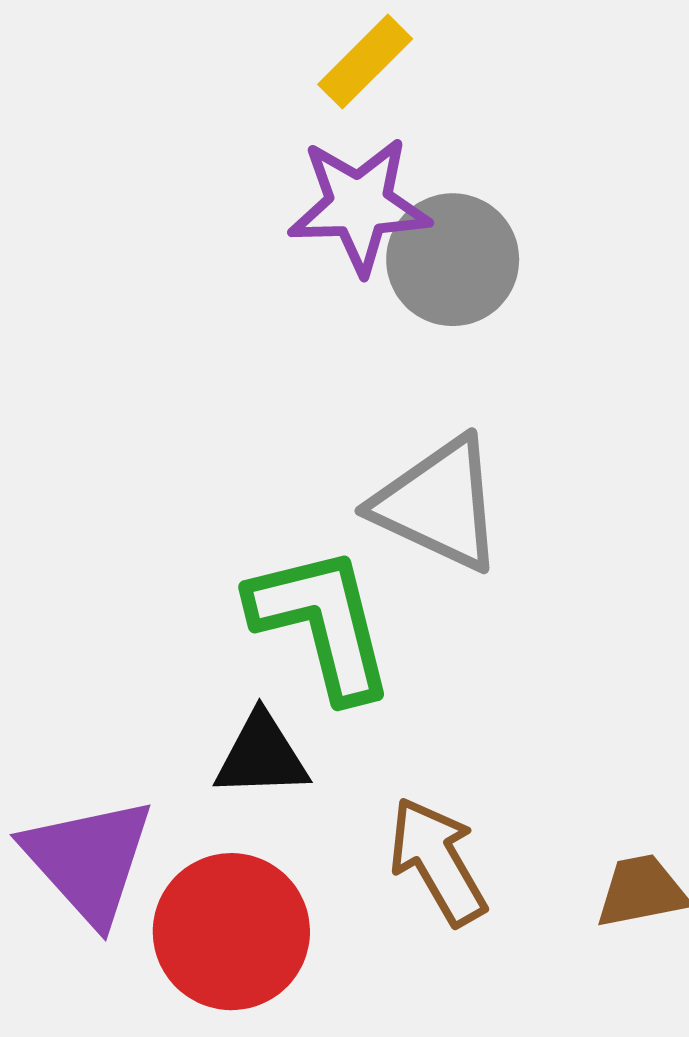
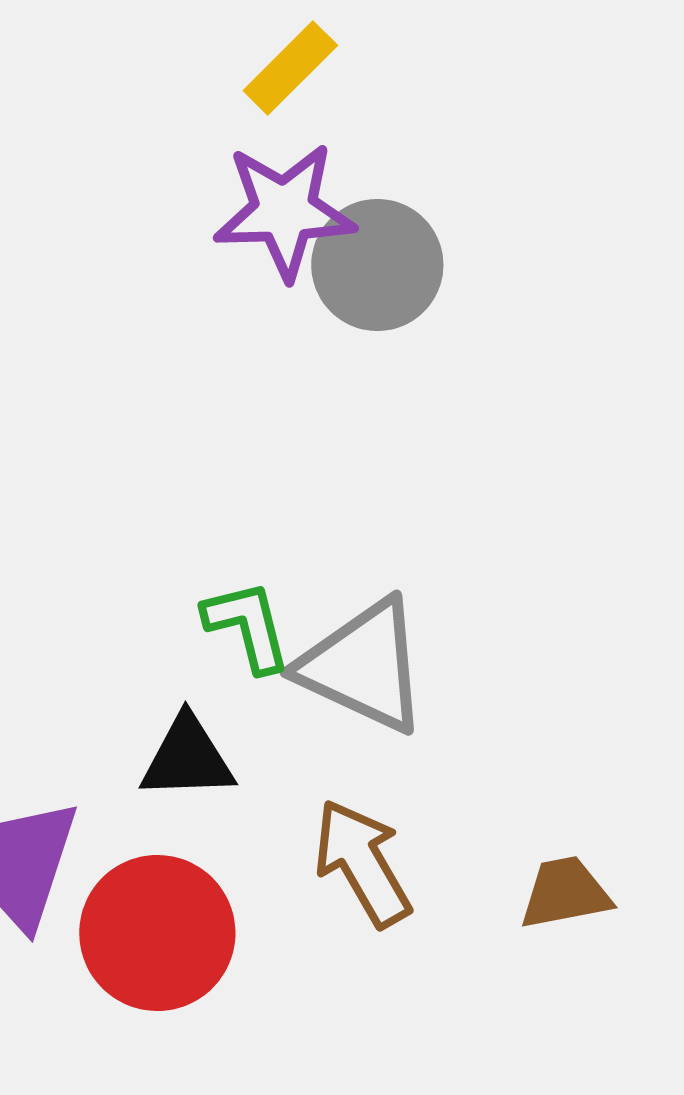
gray triangle: (439, 504) -> (363, 666), moved
green L-shape: (322, 623) -> (247, 626), size x0.6

